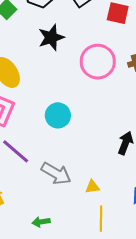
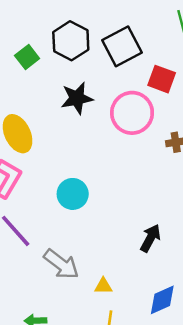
pink circle: (98, 62) -> (132, 113), moved

